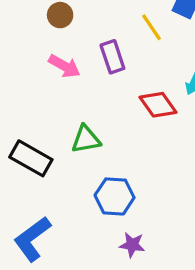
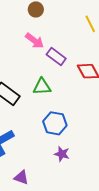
purple rectangle: (112, 57) -> (56, 57), moved, turned -42

